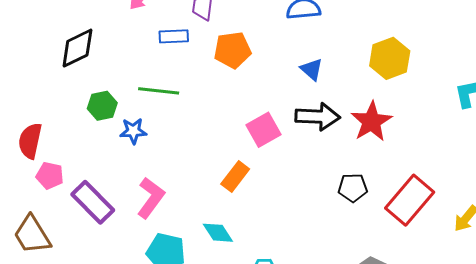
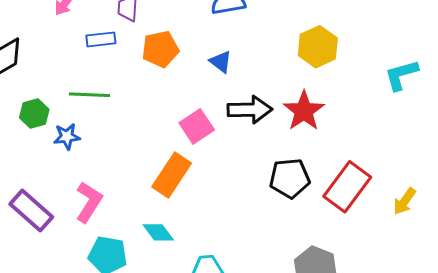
blue triangle: (312, 69) -> (221, 62), moved
orange rectangle: (235, 176) -> (172, 175), size x1.4
black pentagon: (353, 188) -> (290, 178), size x1.4

